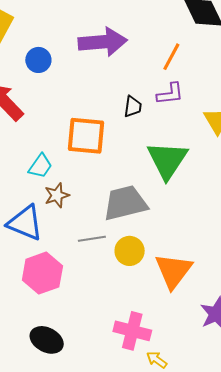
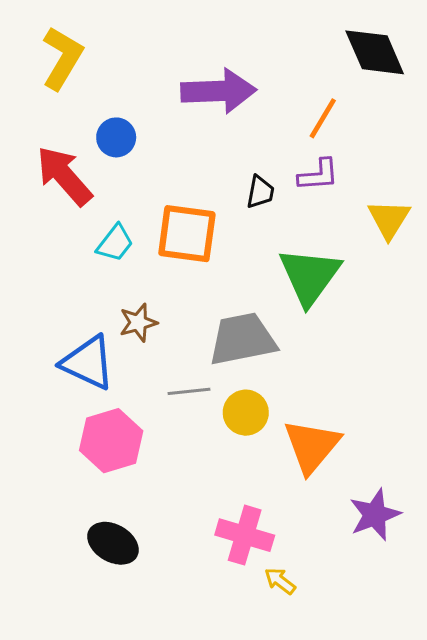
blue circle: (38, 60) -> (116, 137), moved
cyan trapezoid: (40, 166) -> (115, 243), moved

